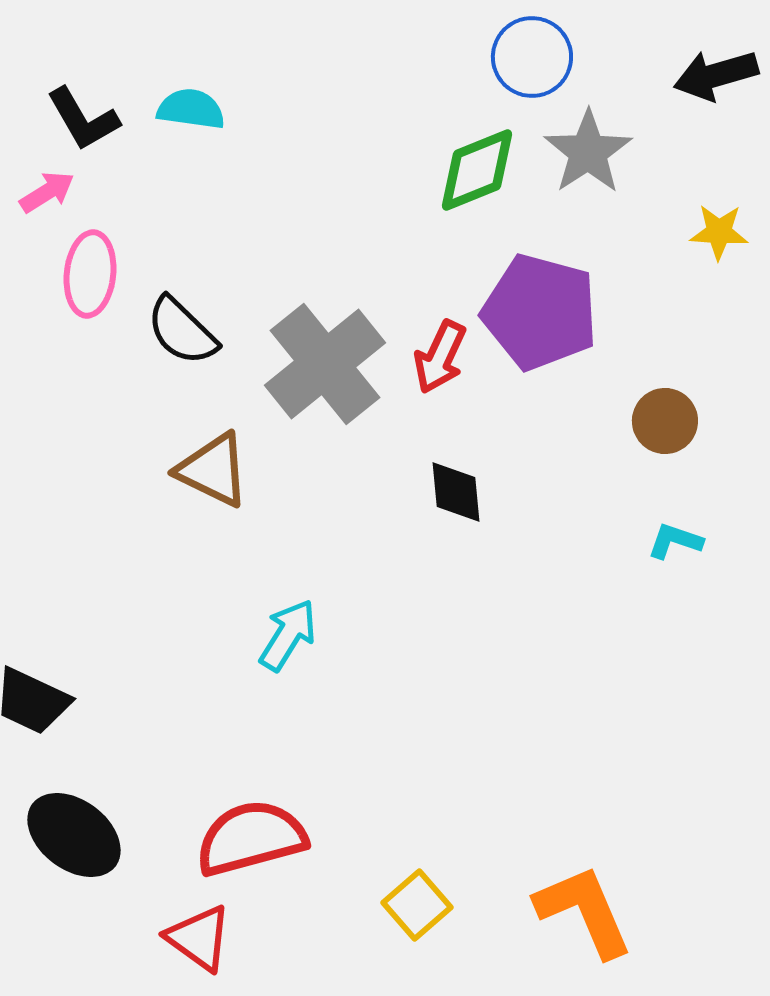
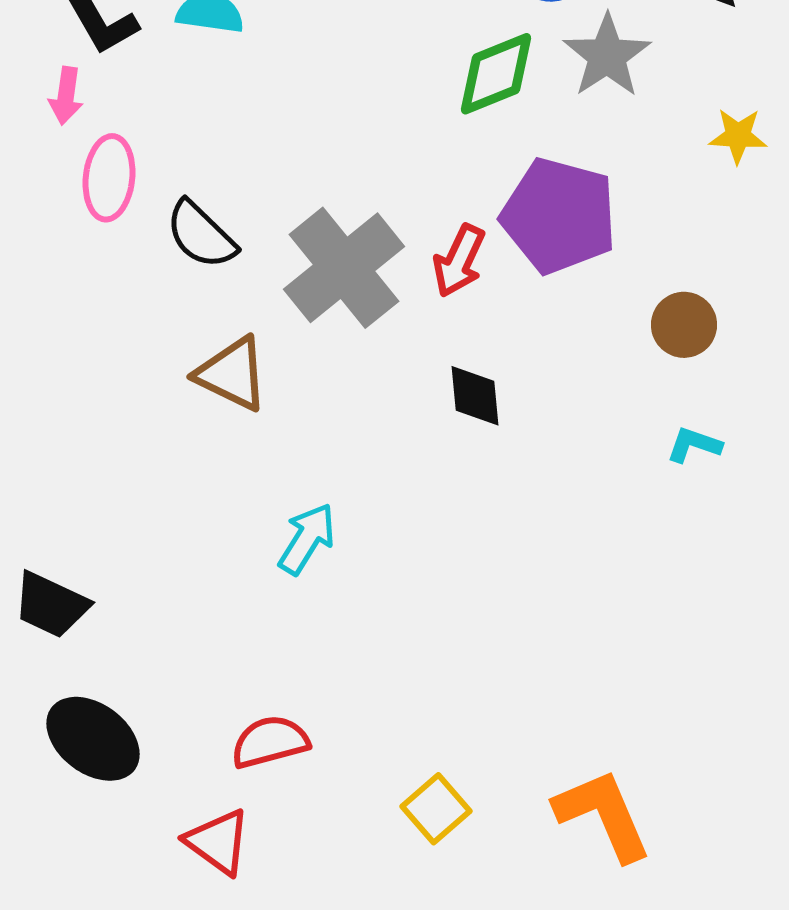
pink arrow: (47, 192) -> (66, 96), turned 130
red semicircle: (251, 838) -> (270, 742), size x0.7

